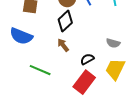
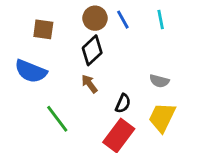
black semicircle: (87, 59) -> (123, 103), turned 144
green line: (40, 70) -> (57, 119), turned 30

